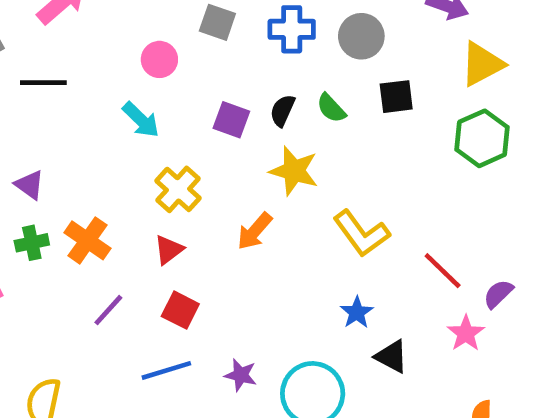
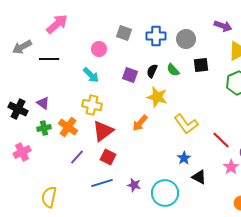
yellow cross: (178, 189) -> (92, 105), moved, turned -30
red triangle: (169, 250) -> (103, 131), size x1.6

